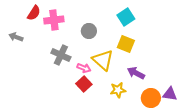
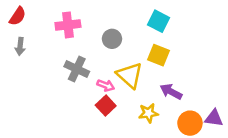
red semicircle: (34, 13) -> (18, 16), moved
cyan square: (126, 17) -> (159, 21), turned -30
gray arrow: (16, 37) -> (20, 46), turned -104

